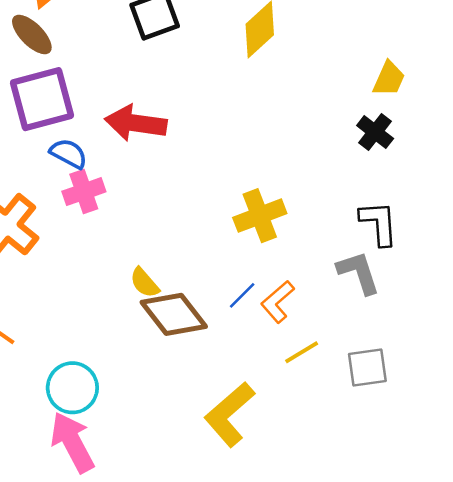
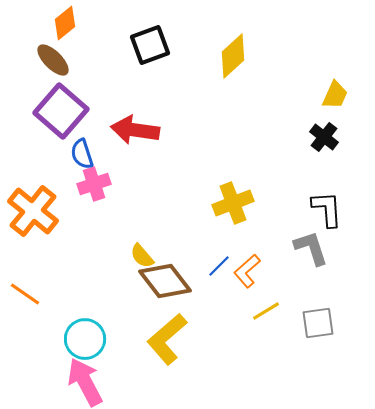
purple square: (42, 99) -> (61, 111), turned -34
blue semicircle: (69, 154) -> (82, 154), turned -136
yellow L-shape: (229, 414) -> (167, 339), moved

